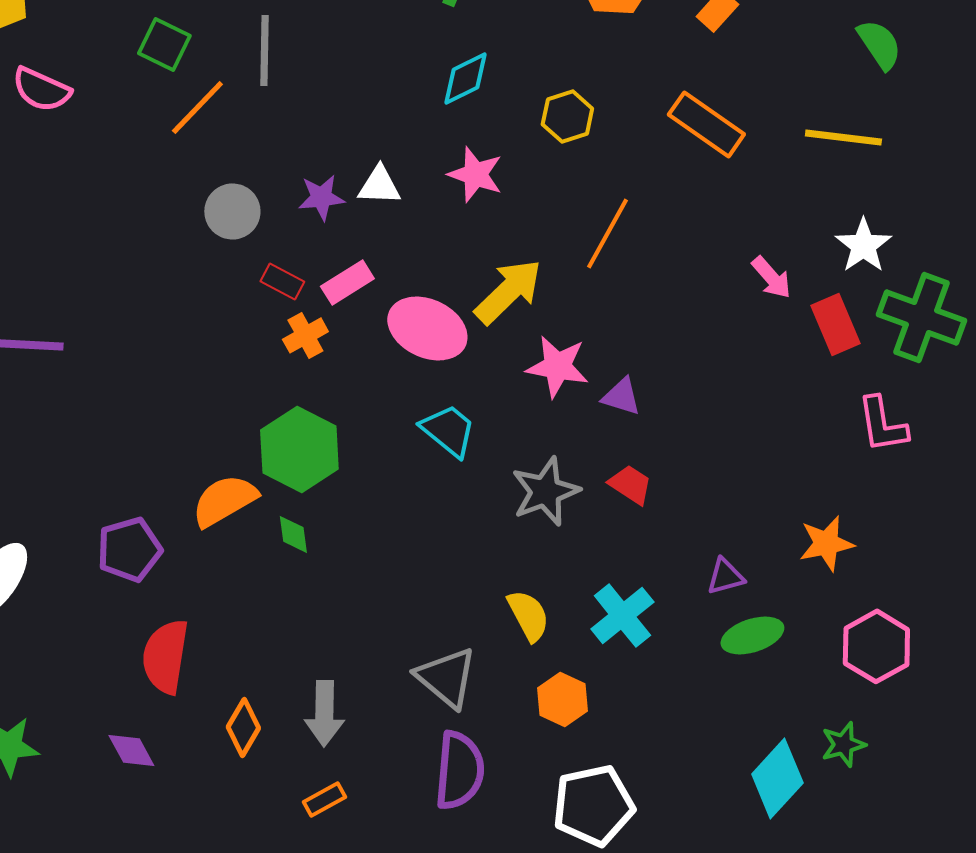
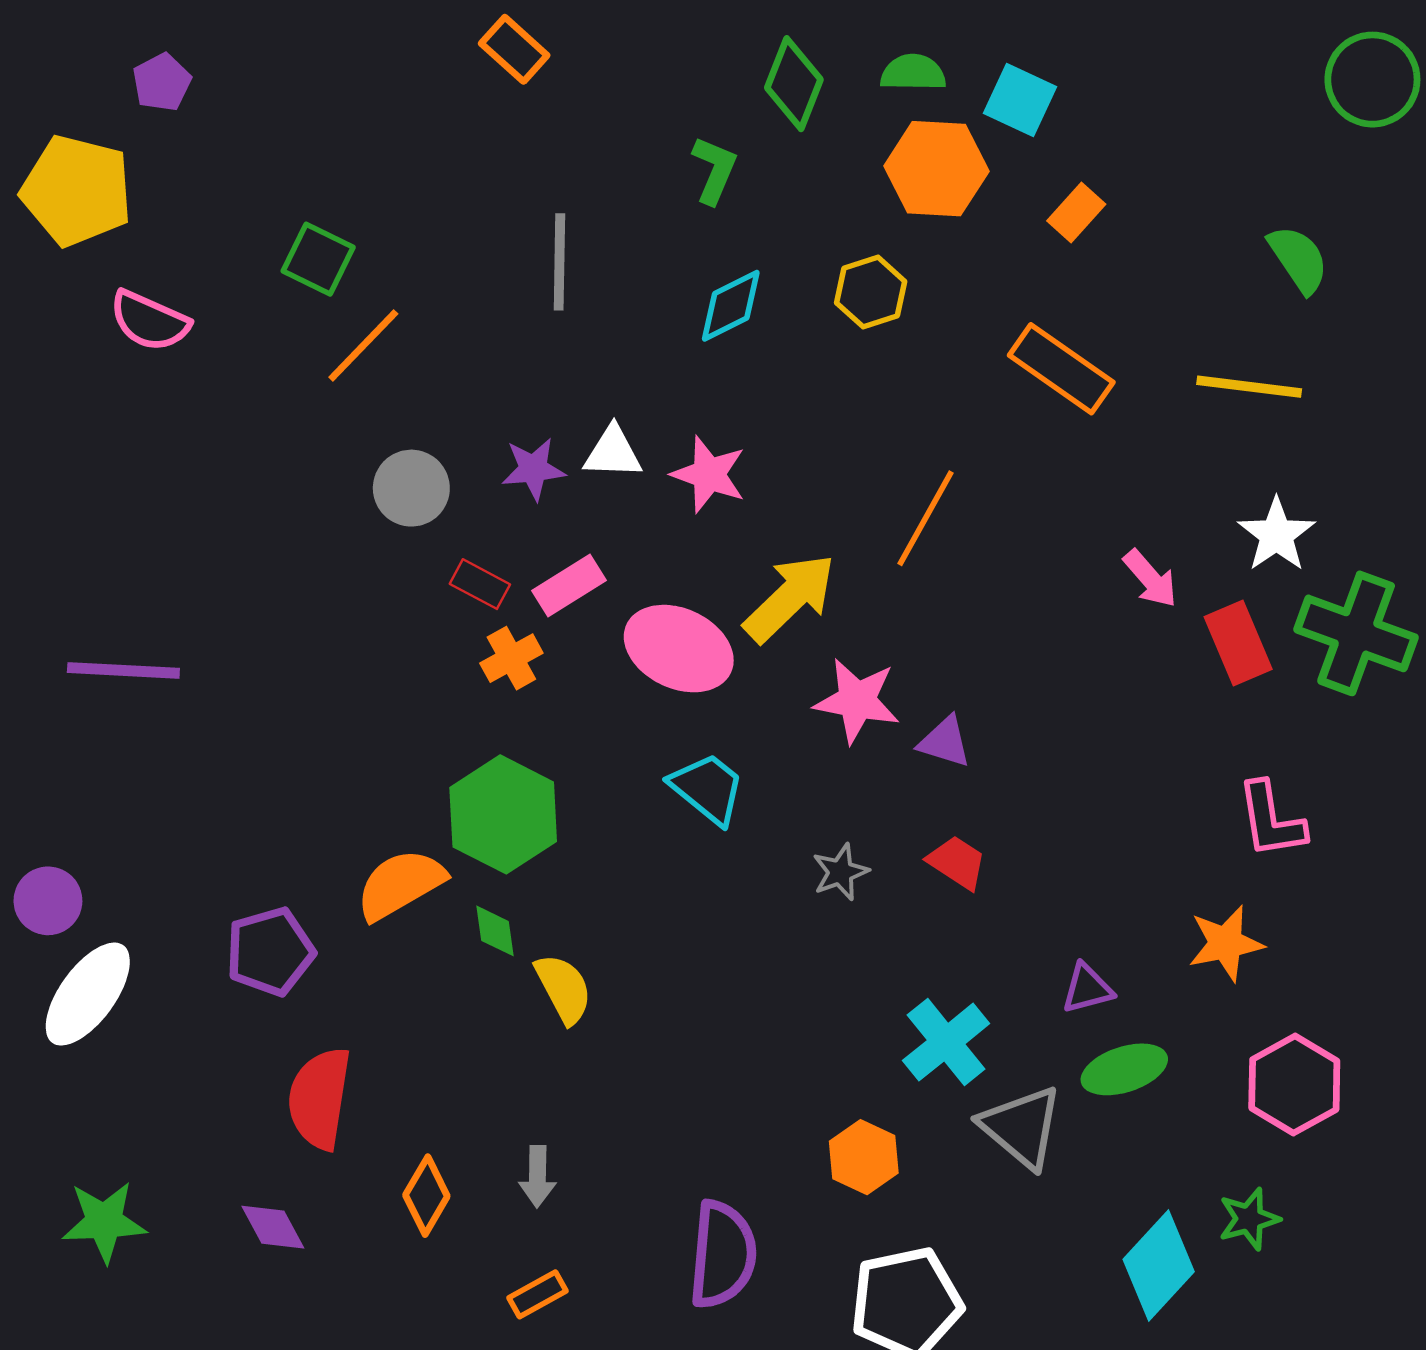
gray line: (264, 50) -> (559, 262), moved
yellow hexagon: (567, 116) -> (871, 292), moved
pink star: (475, 174) -> (709, 474), moved
pink L-shape: (882, 424) -> (1271, 820), moved
gray star: (545, 491) -> (840, 872), size x0.6
yellow semicircle: (528, 615) -> (564, 989), moved
gray triangle: (446, 677) -> (1021, 1127), moved
gray arrow: (324, 713) -> (537, 1176), size x0.7

